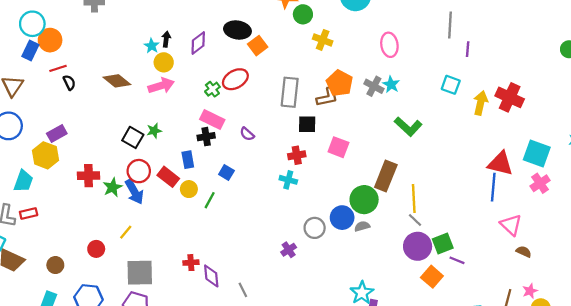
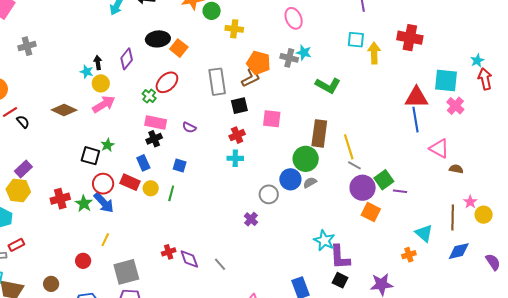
yellow arrow: (481, 103) -> (374, 53), moved
orange square: (432, 277) -> (371, 212), moved

